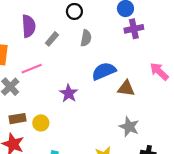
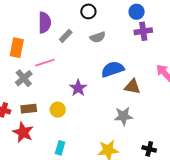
gray semicircle: (86, 38) -> (98, 37), turned 56
yellow circle: (41, 123) -> (58, 110), moved
gray star: (129, 127) -> (123, 116), moved, turned -30

